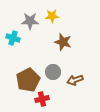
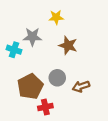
gray star: (30, 21) -> (32, 37), moved
cyan cross: (13, 38) -> (14, 50), moved

